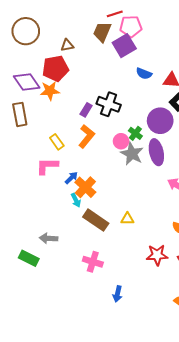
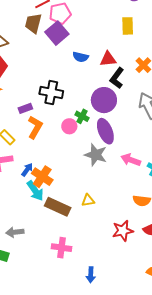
purple rectangle: (86, 110) -> (25, 108), moved, turned 48
gray star: (132, 154) -> (96, 155), moved
cyan arrow: (76, 200) -> (35, 191), size x1.5

